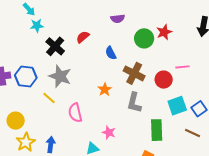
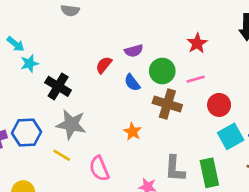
purple semicircle: (118, 19) -> (134, 51), moved
red semicircle: (83, 37) -> (104, 65), moved
green circle: (144, 38) -> (162, 71), moved
pink line: (183, 67) -> (196, 79), moved
red circle: (164, 80) -> (219, 105), moved
gray L-shape: (134, 103) -> (175, 169), moved

